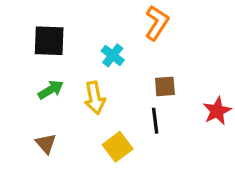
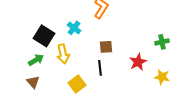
black square: (49, 41) -> (44, 36), moved, turned 30
green arrow: (51, 90) -> (36, 60), moved

